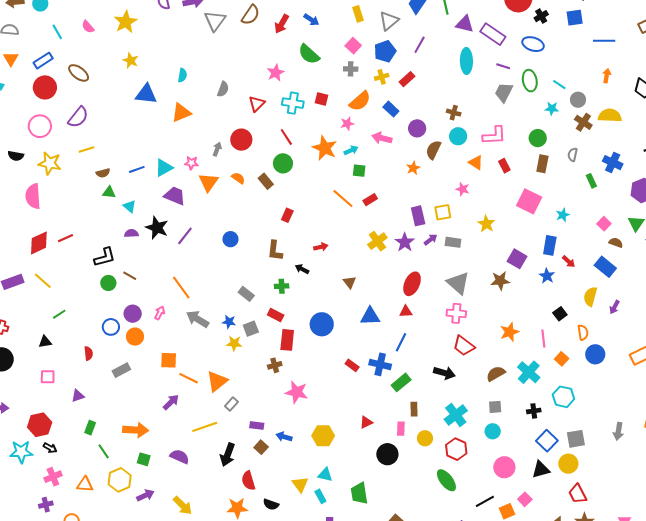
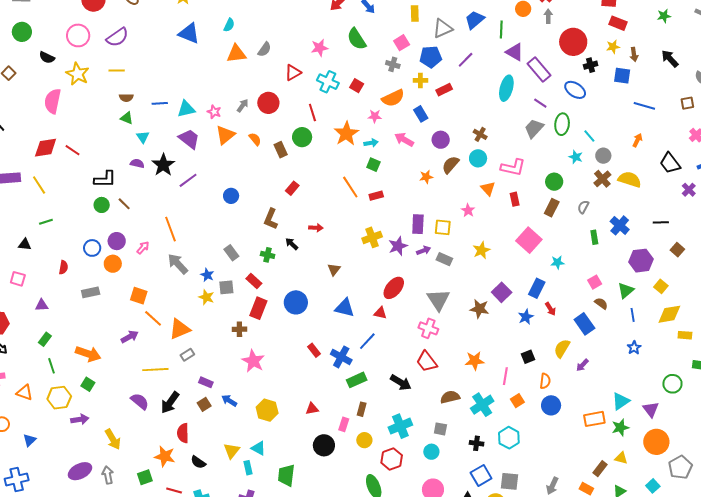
orange triangle: (181, 113) -> (236, 54), moved
red line: (66, 238) -> (72, 150), turned 42
purple semicircle: (180, 457) -> (140, 401), moved

